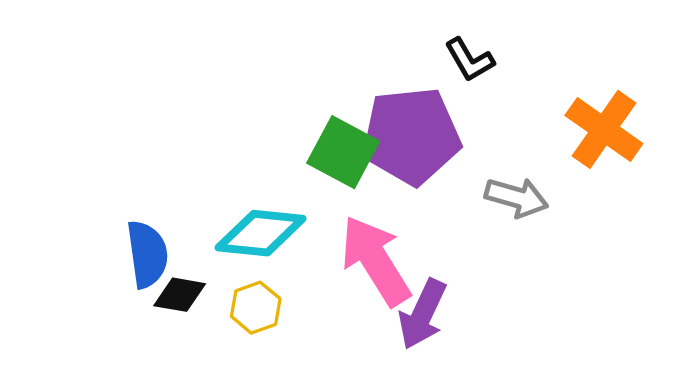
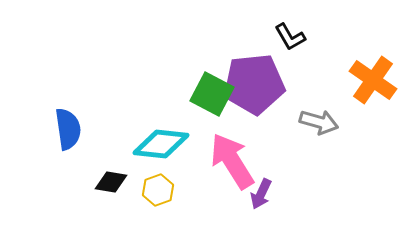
blue semicircle: (147, 254) -> (68, 129), moved
purple arrow: (423, 314) -> (261, 194), size x0.7

